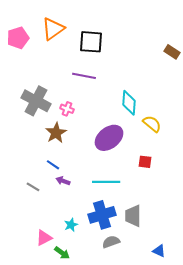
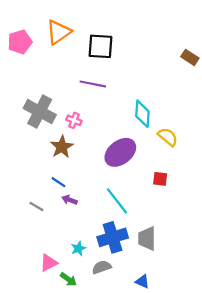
cyan line: (106, 182) -> (117, 201), turned 52
gray semicircle: (111, 242) -> (102, 267), moved
blue triangle: (159, 251) -> (142, 282), moved

